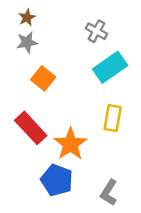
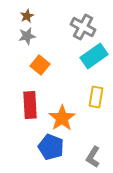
gray cross: (96, 31) -> (83, 27), size x1.4
red rectangle: (31, 128) -> (30, 105), turned 40

